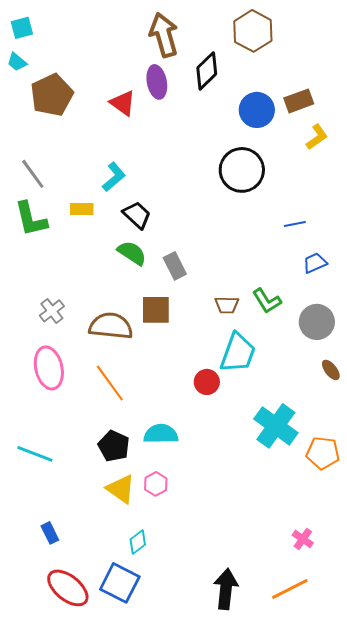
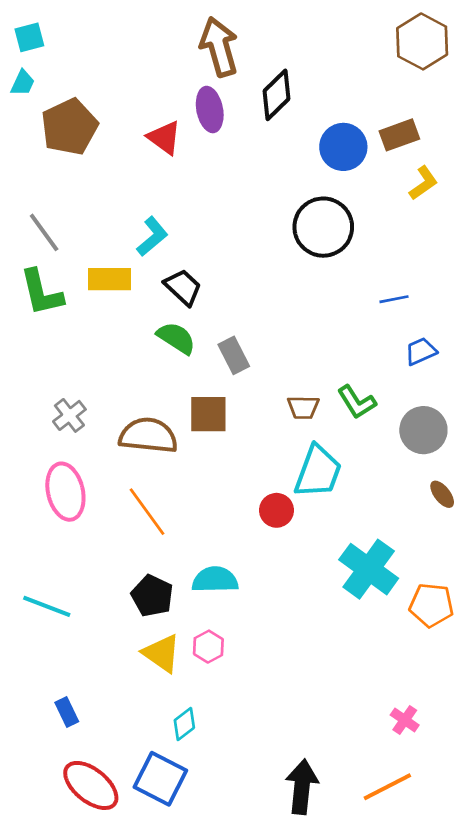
brown hexagon: (253, 31) -> (422, 41), moved
cyan trapezoid: (17, 62) -> (23, 83), turned -105
yellow rectangle: (82, 209) -> (110, 279), size x1.4

